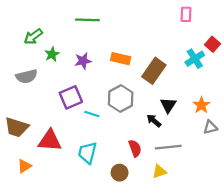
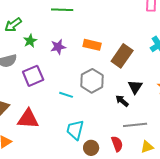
purple square: (71, 97) -> (33, 76), moved
red semicircle: (135, 148) -> (117, 144), moved
cyan trapezoid: (87, 153) -> (75, 130), moved
yellow triangle: (159, 172) -> (147, 147), moved

